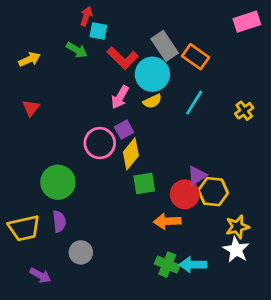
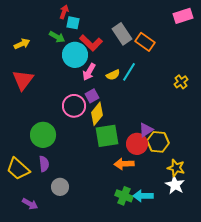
cyan circle: (152, 74) -> (75, 55), moved
cyan line: (194, 103) -> (129, 72), moved
red triangle: (31, 108) -> (23, 80), size x1.6
green square: (144, 184) -> (107, 136), size x1.4
yellow star: (237, 227) -> (176, 168), turned 30
yellow trapezoid: (24, 228) -> (18, 169), turned 55

